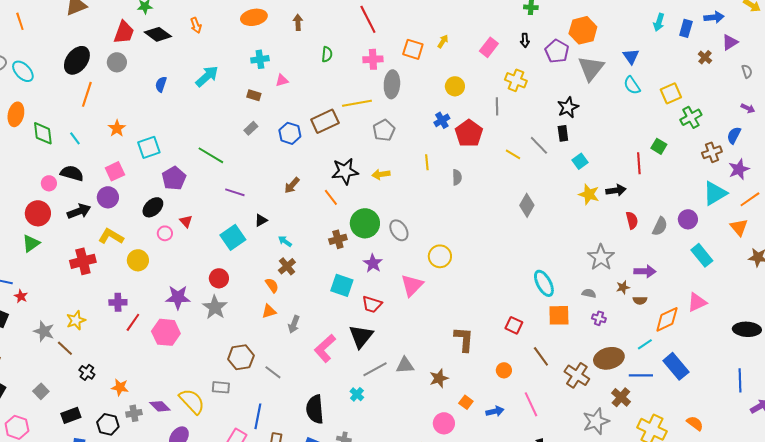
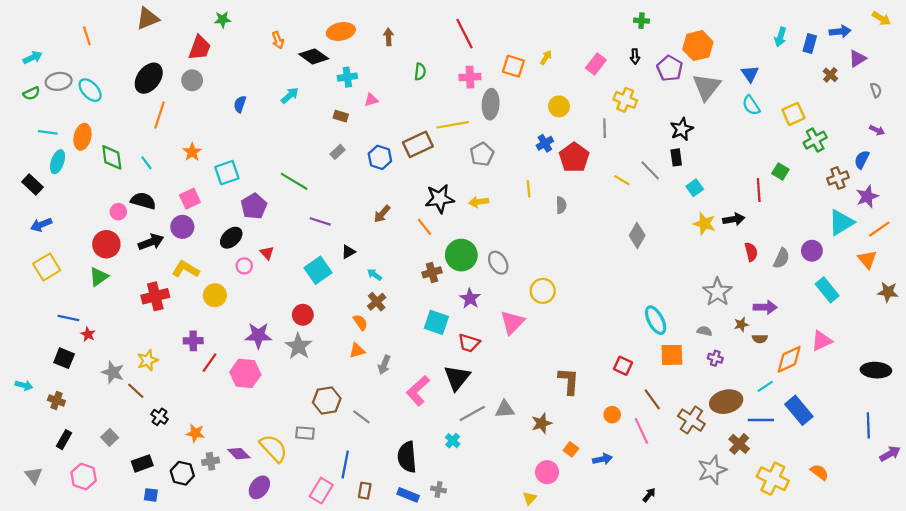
black diamond: (158, 34) -> (314, 56), moved
cyan arrow: (207, 76) -> (290, 96), size x0.7
pink line: (531, 404) -> (641, 431), moved

